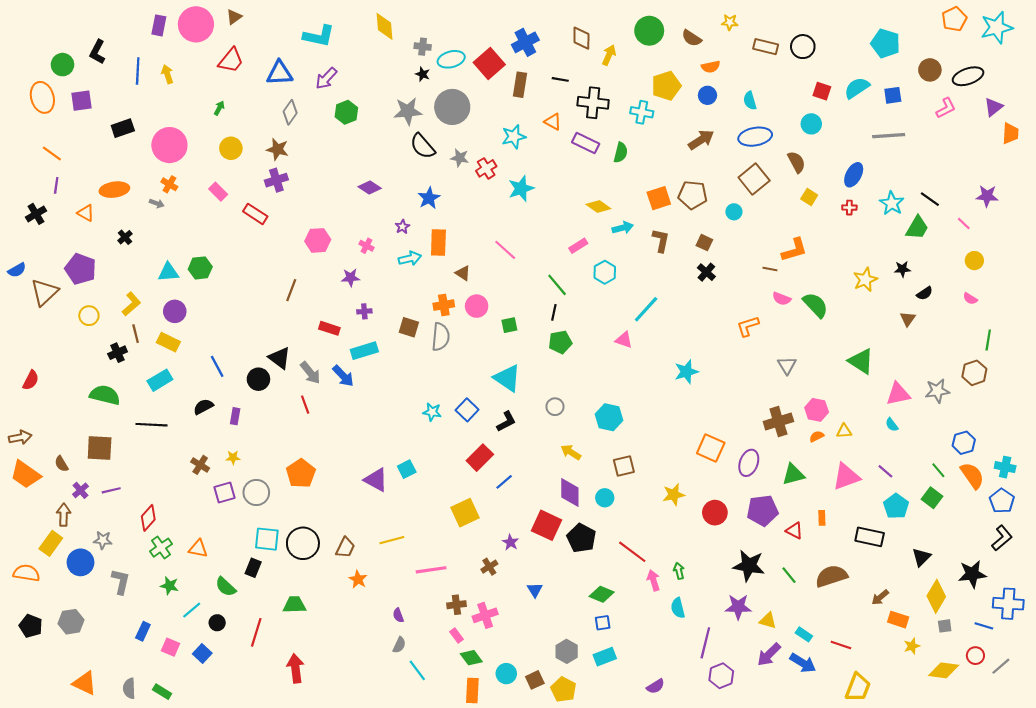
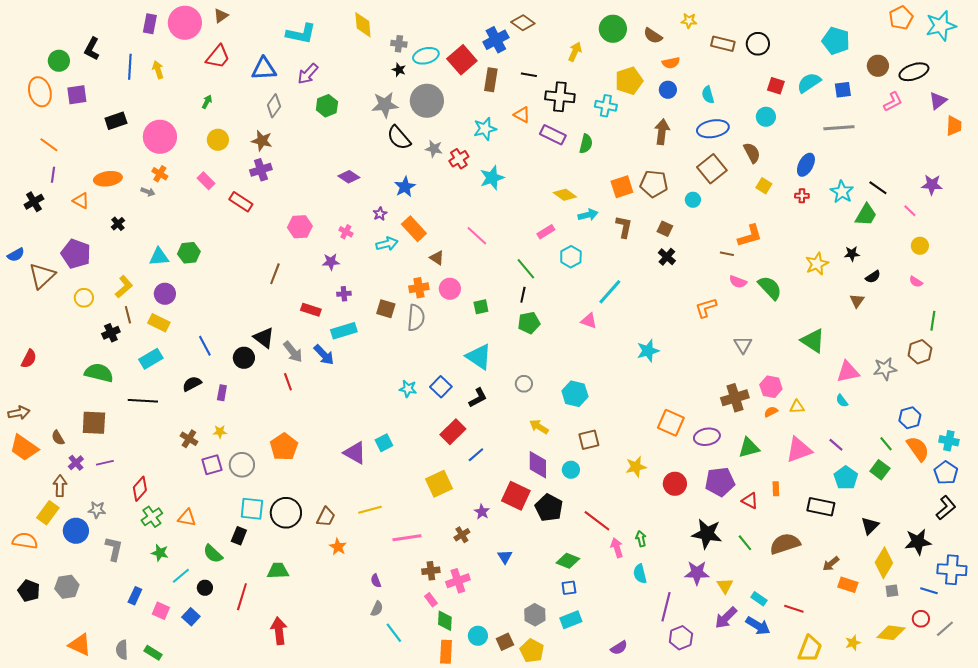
brown diamond: (581, 38) -> (523, 23), moved, turned -55
brown arrow: (701, 140) -> (662, 132), turned -50
orange rectangle: (438, 243) -> (414, 229), turned -45
purple ellipse: (749, 463) -> (707, 437), turned 60
yellow triangle: (768, 621) -> (725, 586), turned 42
yellow star: (912, 646) -> (853, 643), moved
green diamond: (471, 658) -> (445, 621), turned 40

